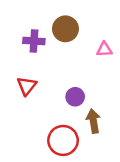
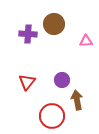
red triangle: (27, 86) -> (27, 82), moved

